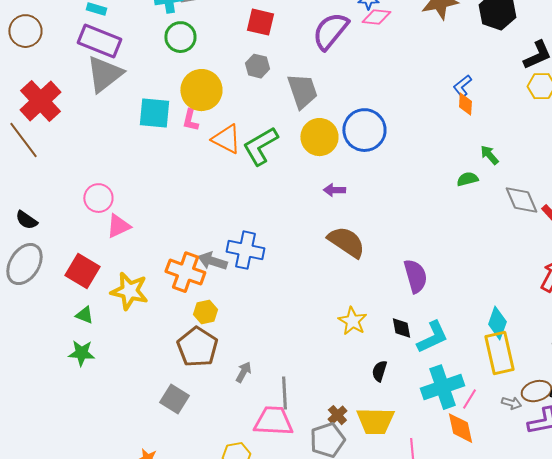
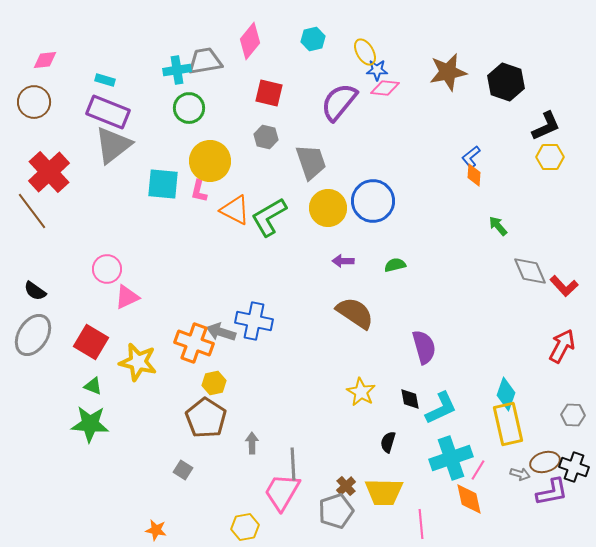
green semicircle: (467, 179) -> (395, 265), moved
green star: (81, 353) -> (90, 424), size x1.4
gray arrow: (243, 372) -> (252, 443), turned -30
gray square: (174, 399) -> (183, 470), size x0.7
pink trapezoid: (273, 421) -> (282, 492), turned -63

